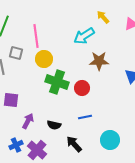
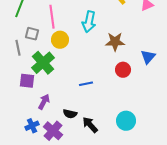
cyan arrow: (84, 36) -> (89, 22), moved, turned -45
green cross: (57, 82) -> (43, 63), moved, turned 30
red circle: (82, 88) -> (123, 70), moved
blue line: (85, 117) -> (86, 84), moved
black semicircle: (54, 125) -> (70, 114), moved

